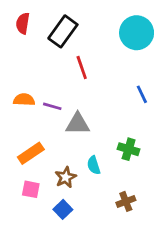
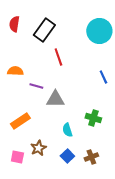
orange semicircle: (24, 100) -> (15, 71), moved
brown star: (66, 177) -> (38, 148), moved
pink square: (31, 189) -> (17, 157), moved
blue square: (63, 209) -> (67, 156), moved

